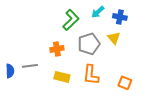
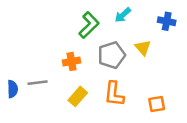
blue cross: (120, 17) -> (167, 21), moved
yellow rectangle: (62, 77) -> (78, 96), turned -63
orange square: (125, 83) -> (157, 104), turned -32

